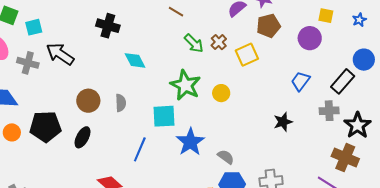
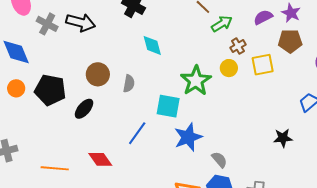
green arrow: (194, 43) -> (222, 24), moved, turned -90
black arrow: (60, 54) -> (81, 23), turned 148
yellow circle: (221, 93) -> (229, 68), moved

